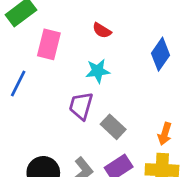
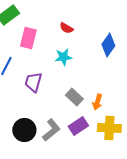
purple trapezoid: (81, 106) -> (33, 82), moved
orange arrow: (165, 134) -> (97, 102), moved

